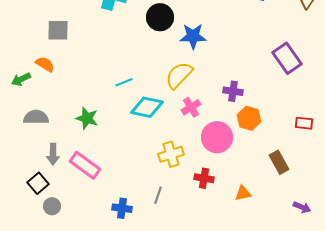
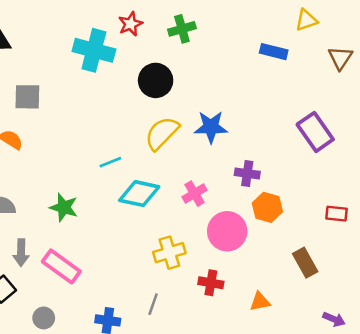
blue star: (193, 36) -> (211, 127), moved
yellow semicircle: (179, 75) -> (162, 133), moved
gray circle: (52, 206) -> (44, 318), moved

